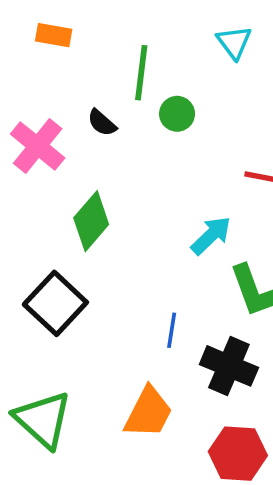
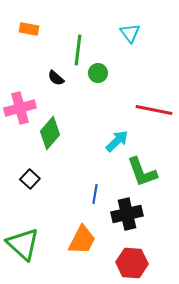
pink cross: (38, 146) -> (20, 108), moved, turned 36
black square: (55, 303) -> (30, 179), size x0.6
black cross: (229, 366) -> (127, 214), turned -36

